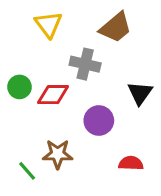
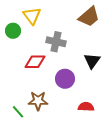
brown trapezoid: (116, 27) -> (89, 17), moved
green circle: (19, 87) -> (13, 31), moved

